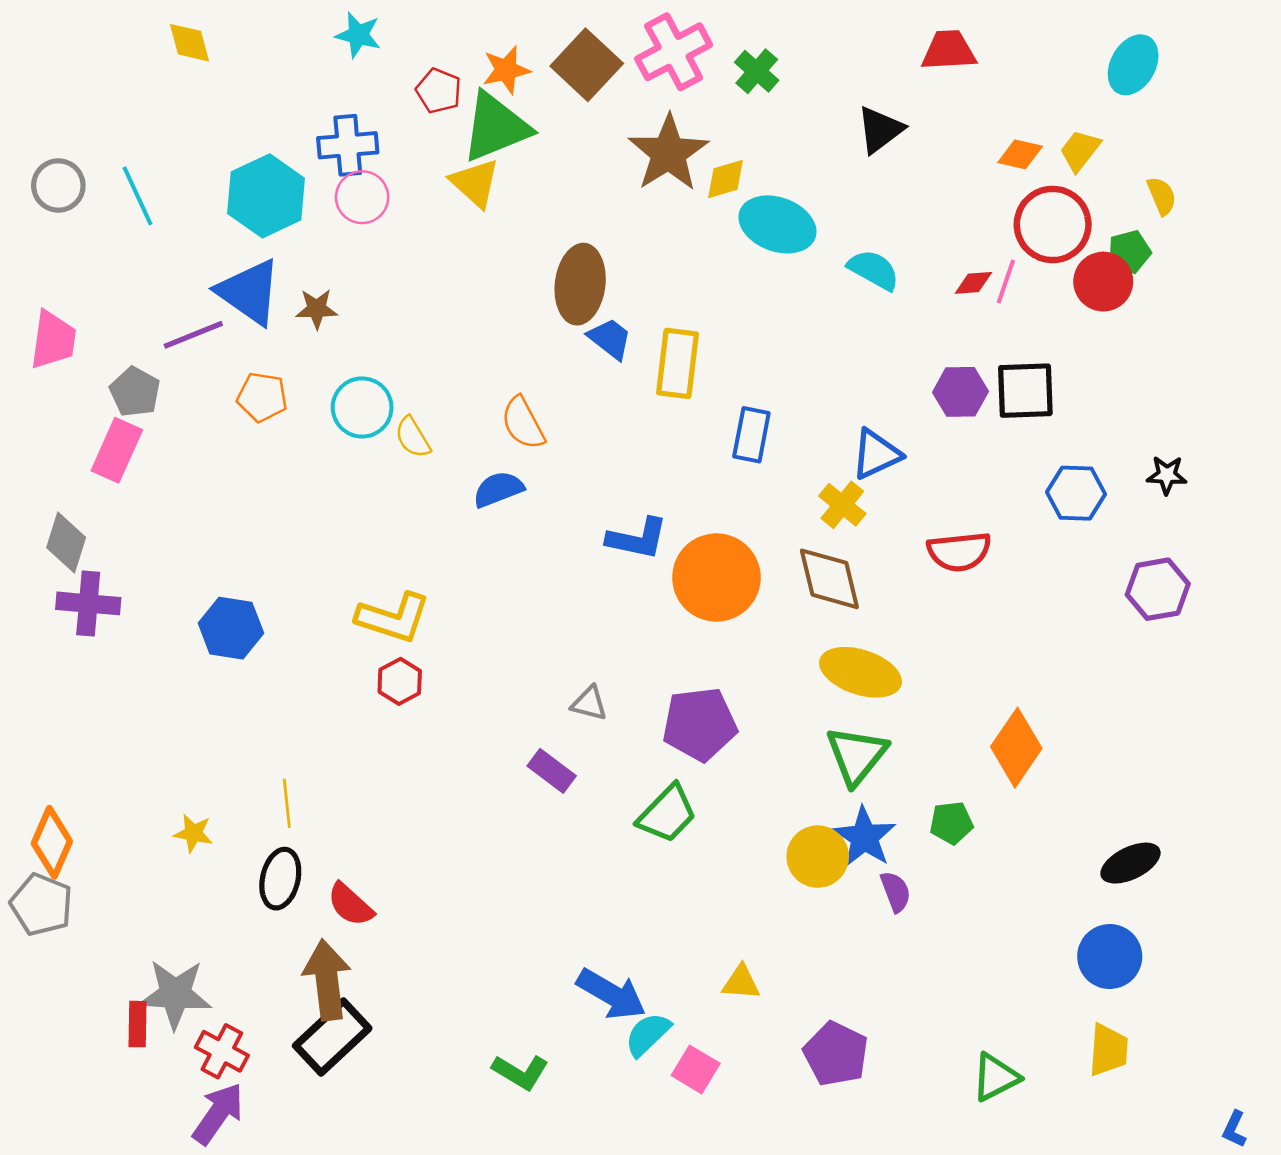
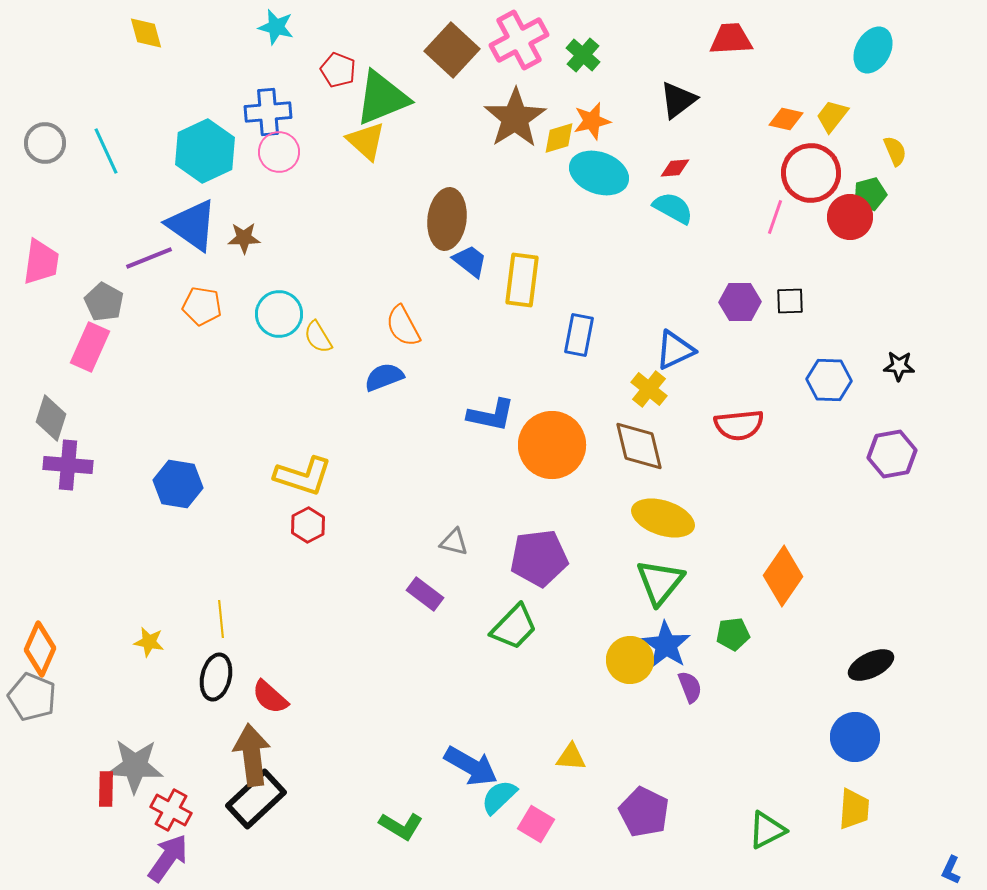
orange star: (506, 70) -> (592, 121), moved
red diamond: (973, 283) -> (675, 168), moved
black square: (1025, 391) -> (790, 301), size x0.6

